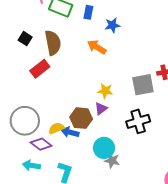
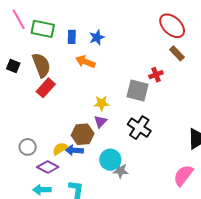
blue rectangle: (88, 12) -> (72, 37), moved
red rectangle: (40, 69) -> (46, 88), moved
gray square: (143, 85) -> (137, 91), turned 35
gray circle: (25, 121) -> (28, 147), size x0.6
black cross: (138, 121) -> (139, 128), turned -30

